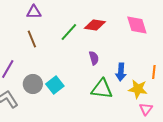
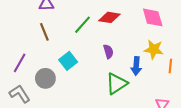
cyan square: (55, 85) -> (68, 61), moved
green triangle: (102, 89) -> (117, 84), turned -40
yellow star: (138, 89) -> (154, 49), moved

